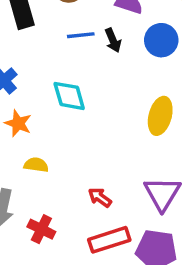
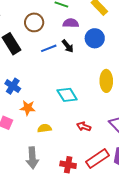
cyan diamond: (69, 96) -> (67, 95), moved
red arrow: (100, 197) -> (84, 126), moved
red cross: (41, 229) -> (68, 165), moved

